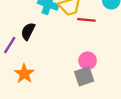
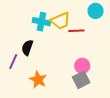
orange star: (24, 74) -> (38, 80), moved

